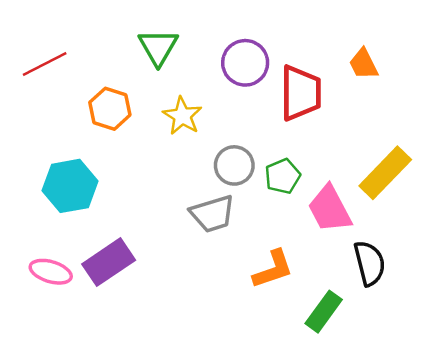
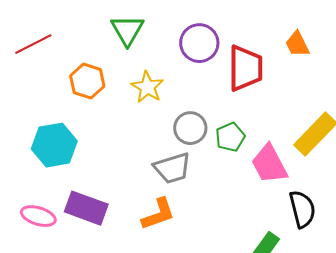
purple rectangle: (109, 262) -> (86, 208), turned 54
orange L-shape: (273, 269) -> (158, 214), moved

